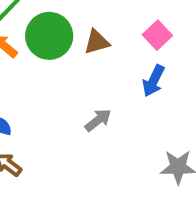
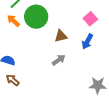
brown triangle: (97, 42) -> (61, 36), moved

